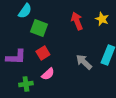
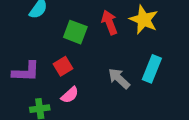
yellow star: (102, 19) -> (144, 20), size x1.5
green square: (39, 28) -> (75, 32), moved

